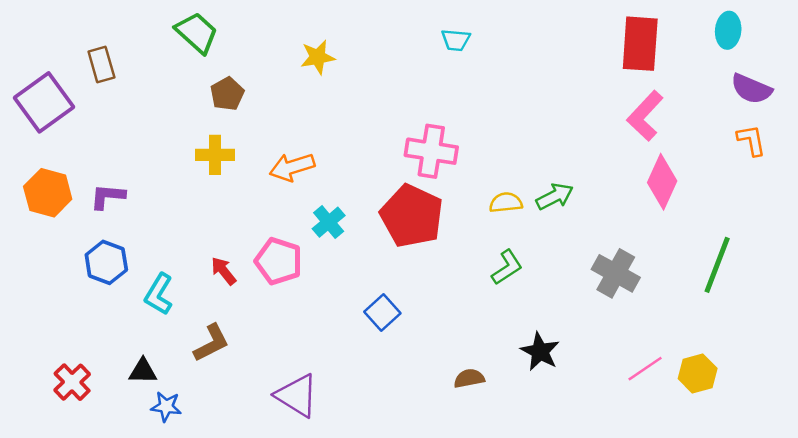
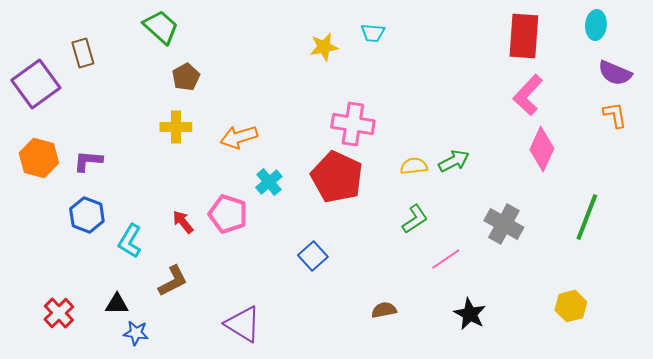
yellow star: (318, 57) -> (324, 47), moved
black star: (540, 352) -> (470, 314), moved
pink line: (645, 369) -> (446, 259), moved

